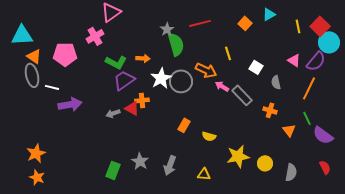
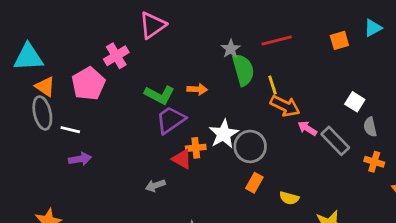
orange square: (245, 23) -> (339, 40), turned 32
pink cross: (95, 36) -> (116, 56), moved
yellow line: (228, 53) -> (272, 85), moved
pink pentagon: (65, 54) -> (88, 84), turned -30
white star: (161, 78) -> (224, 134), moved
gray circle: (181, 81) -> (250, 146), moved
gray semicircle: (276, 82) -> (370, 127), moved
purple arrow: (70, 104) -> (80, 159), moved, size x0.7
gray arrow: (113, 113) -> (155, 186), moved

